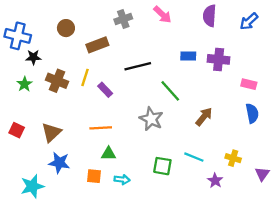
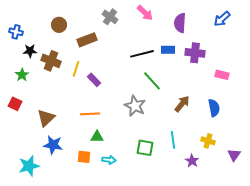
purple semicircle: (210, 16) -> (180, 23), moved
gray cross: (123, 19) -> (110, 17), turned -35
blue cross: (18, 36) -> (16, 32), size x0.6
black line: (138, 66) -> (142, 54), moved
brown cross: (57, 81) -> (51, 61), moved
blue semicircle: (252, 113) -> (214, 108), moved
red square: (17, 130) -> (15, 104), moved
cyan line: (194, 157) -> (173, 140), turned 60

